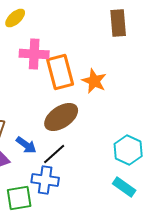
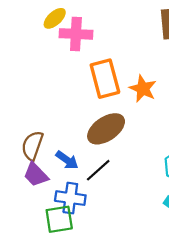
pink cross: (34, 54) -> (76, 34), moved
blue cross: (45, 180) -> (70, 198), moved

